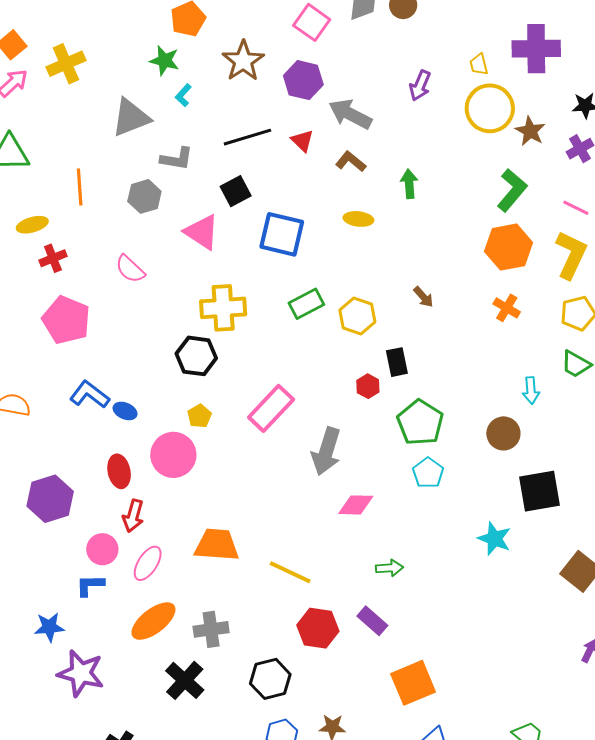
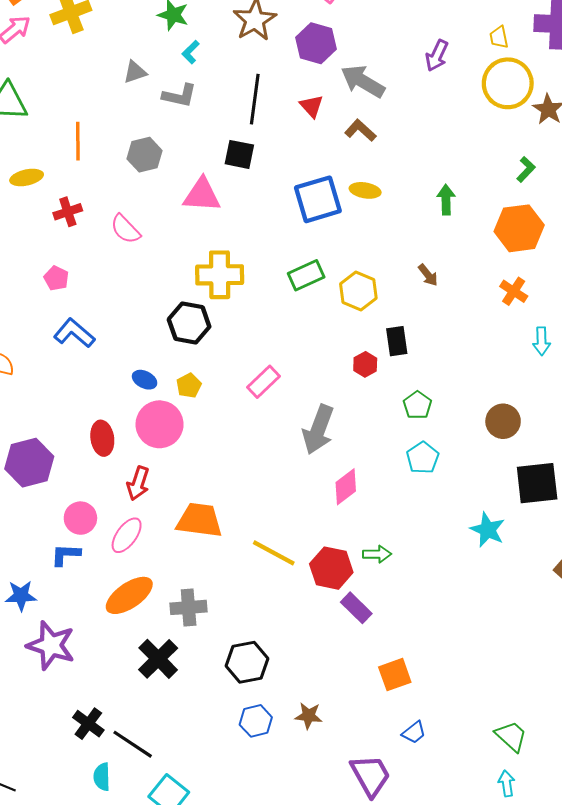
gray triangle: (131, 118) -> (135, 72), size x0.6
black line: (247, 137) -> (255, 99), turned -69
gray L-shape: (177, 159) -> (179, 96), moved
green arrow: (409, 184) -> (446, 200), moved
green L-shape: (512, 190) -> (526, 169), size x0.6
black square: (236, 191) -> (239, 154), turned 36
pink triangle: (202, 232) -> (202, 195), turned -33
blue square: (282, 234) -> (318, 199), moved, turned -33
red cross: (53, 258) -> (68, 212), moved
pink pentagon: (66, 320) -> (56, 278), size x0.5
cyan arrow: (531, 390) -> (542, 341), moved
blue L-shape: (90, 395) -> (74, 333), moved
pink rectangle: (271, 408) -> (263, 382), size x0.7
blue ellipse: (125, 411) -> (145, 380), moved
green pentagon: (420, 423) -> (417, 405), size x0.6
pink diamond: (356, 505) -> (346, 487), turned -42
red arrow: (133, 516) -> (138, 483), moved
red hexagon: (318, 628) -> (331, 568), moved
orange square: (413, 683) -> (395, 675), size x0.7

